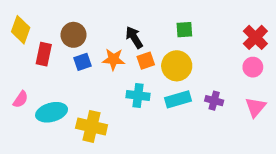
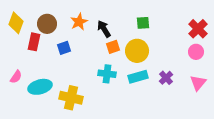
brown circle: (73, 35) -> (47, 24), moved
orange star: (113, 59) -> (79, 22), moved, turned -30
purple cross: (214, 101) -> (166, 78), turned 32

